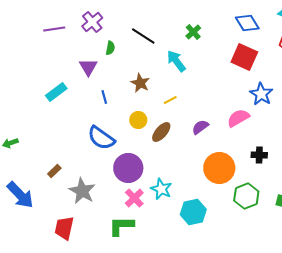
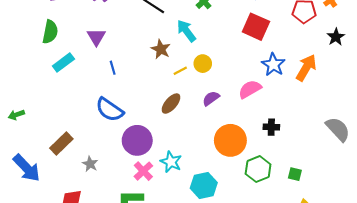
green semicircle: (110, 48) -> (50, 32), moved, size x1.6
brown star: (140, 83) -> (161, 49), moved
yellow circle: (138, 120) -> (203, 64), moved
brown rectangle: (54, 171) -> (61, 143), size x1.6
gray star: (82, 191) -> (90, 164), size x0.6

